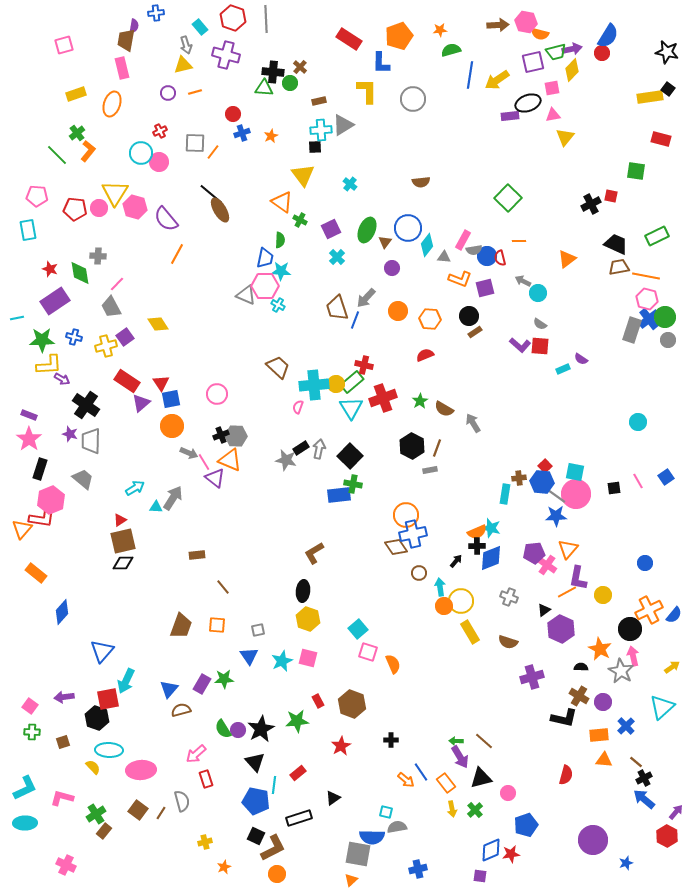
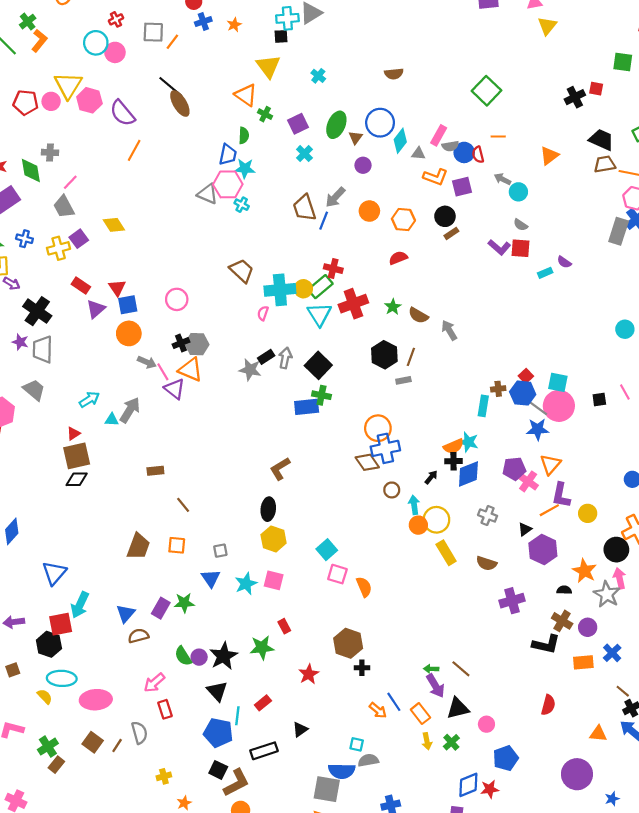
red rectangle: (127, 381) -> (81, 286), size x0.7
brown hexagon: (352, 704) -> (348, 643), moved
orange triangle: (604, 760) -> (598, 734), moved

